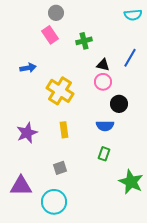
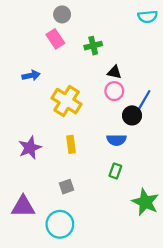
blue line: (130, 58) -> (144, 100), moved

